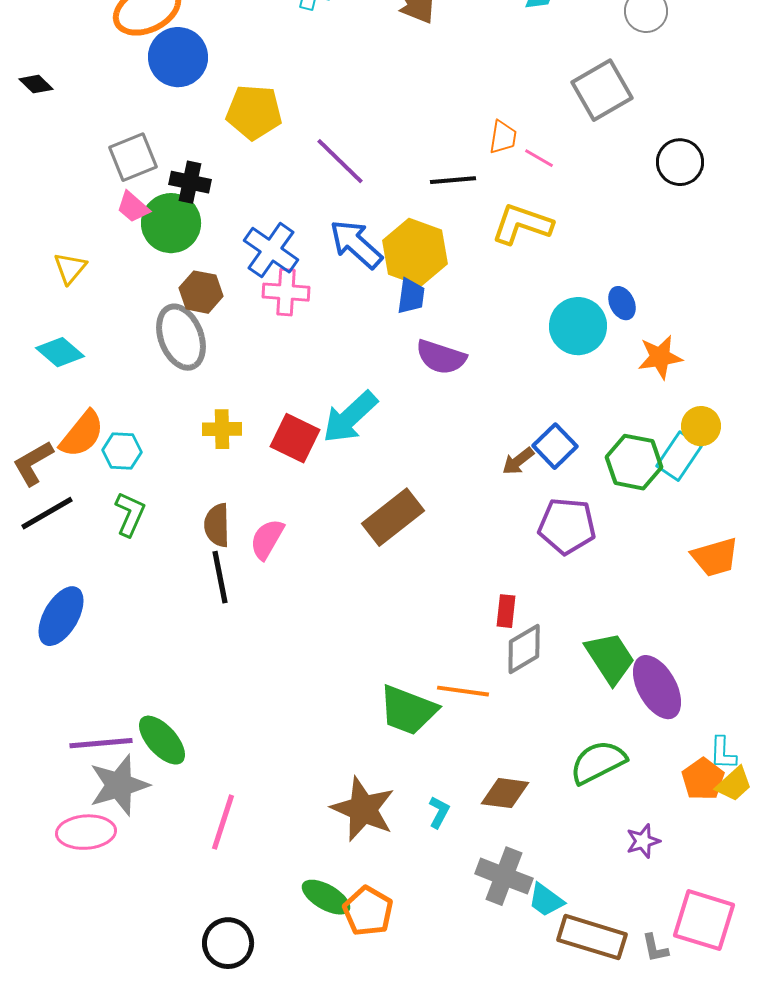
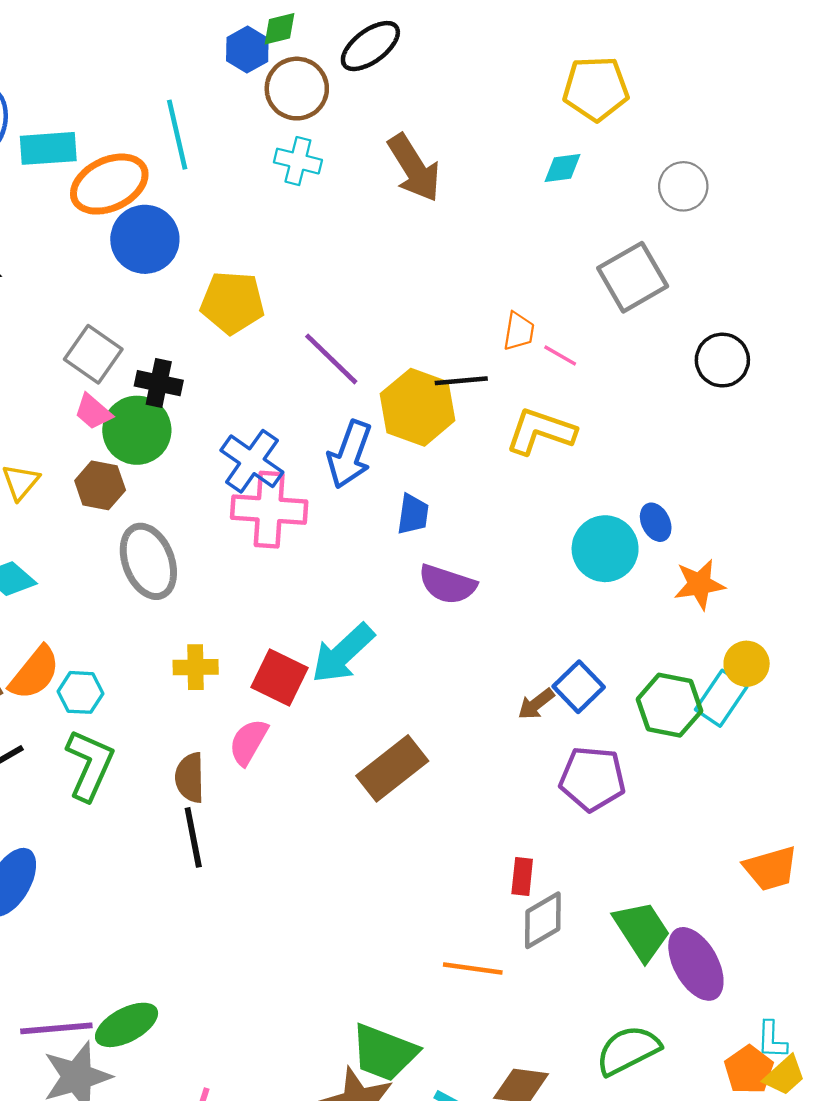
gray square: (133, 157) -> (93, 354), turned -33
blue arrow: (356, 244) -> (350, 454), turned -112
yellow hexagon: (415, 252) -> (418, 407), moved
brown hexagon: (201, 292) -> (100, 485), moved
pink cross: (286, 292) -> (269, 510), size x1.4
green L-shape: (130, 514) -> (90, 765), size x1.4
pink semicircle: (267, 539) -> (248, 742), moved
orange trapezoid: (715, 557) -> (771, 868), moved
green trapezoid: (408, 710) -> (384, 1053), moved
green ellipse: (162, 740) -> (127, 1025), turned -76

